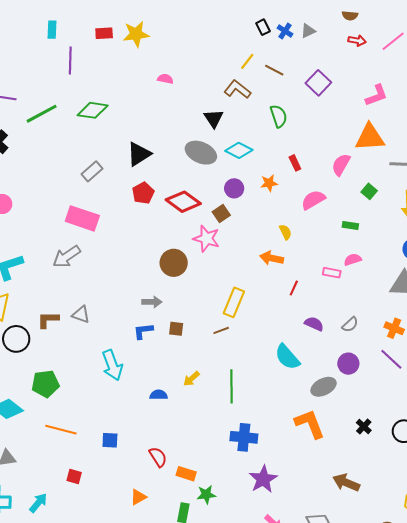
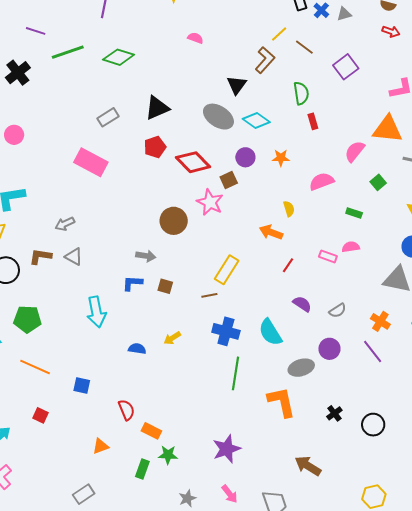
brown L-shape: (237, 89) -> (265, 60), turned 84
red rectangle: (295, 163) -> (313, 121), moved
gray arrow: (67, 257) -> (65, 224), moved, size x0.7
green line: (232, 386) -> (235, 373), moved
blue cross: (244, 437) -> (226, 331), moved

